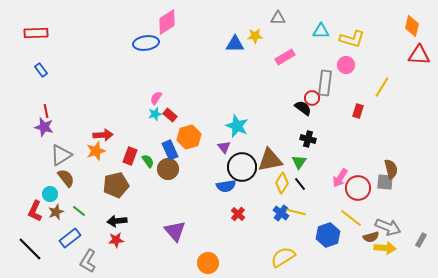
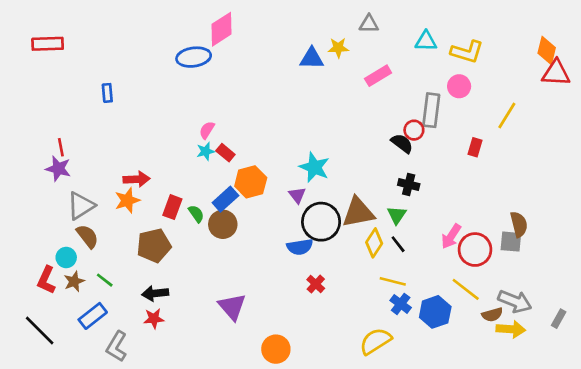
orange diamond: (412, 26) -> (547, 50), moved
blue rectangle: (41, 70) -> (107, 93), moved, turned 32
blue rectangle: (170, 150) -> (225, 199), turned 72
blue cross: (281, 213) -> (401, 304), moved

